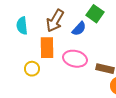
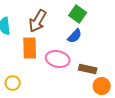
blue semicircle: (79, 29) -> (75, 36), moved
yellow circle: (32, 69) -> (13, 83), moved

